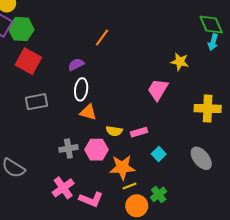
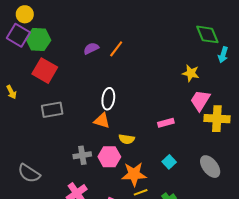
green diamond: (211, 24) -> (207, 34), moved
purple semicircle: (76, 64) -> (91, 48), moved
white ellipse: (81, 89) -> (108, 99), moved
pink trapezoid: (158, 90) -> (200, 100), moved
pink rectangle: (139, 132) -> (166, 123), moved

